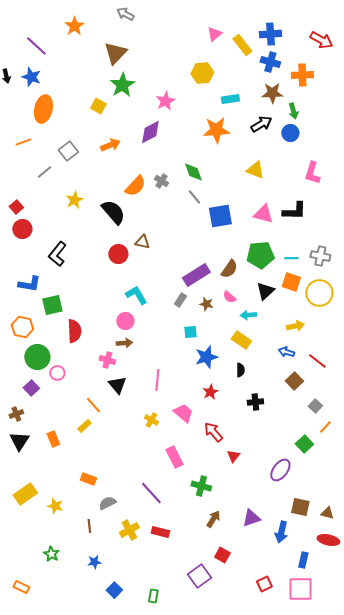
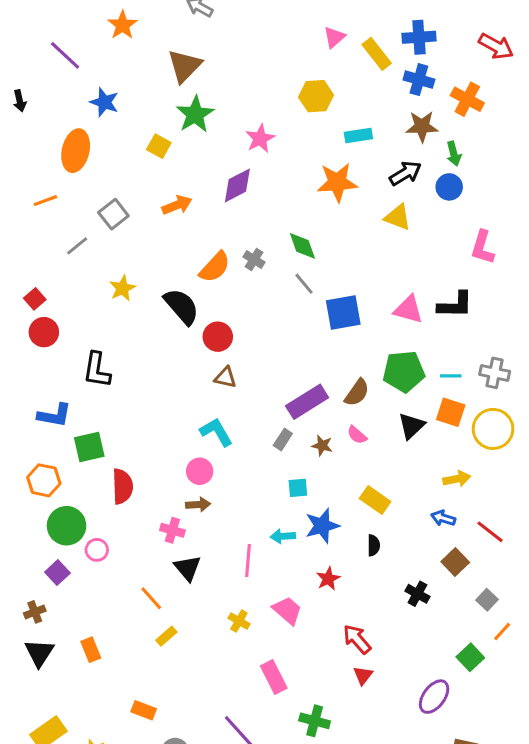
orange cross: (302, 75) -> (467, 99), turned 30
blue star: (31, 77) -> (104, 102), moved
yellow triangle: (255, 170) -> (398, 217), moved
brown triangle: (142, 242) -> (225, 377), moved
black L-shape: (57, 254) -> (97, 370), turned -30
red circle: (118, 254) -> (218, 337), moved
cyan arrow: (248, 315) -> (283, 536), moved
black cross: (255, 402) -> (417, 594), moved, turned 35
yellow rectangle: (84, 426) -> (166, 636), moved
red arrow: (213, 432) -> (357, 639), moved

